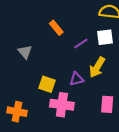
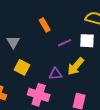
yellow square: (47, 84) -> (22, 67), moved

